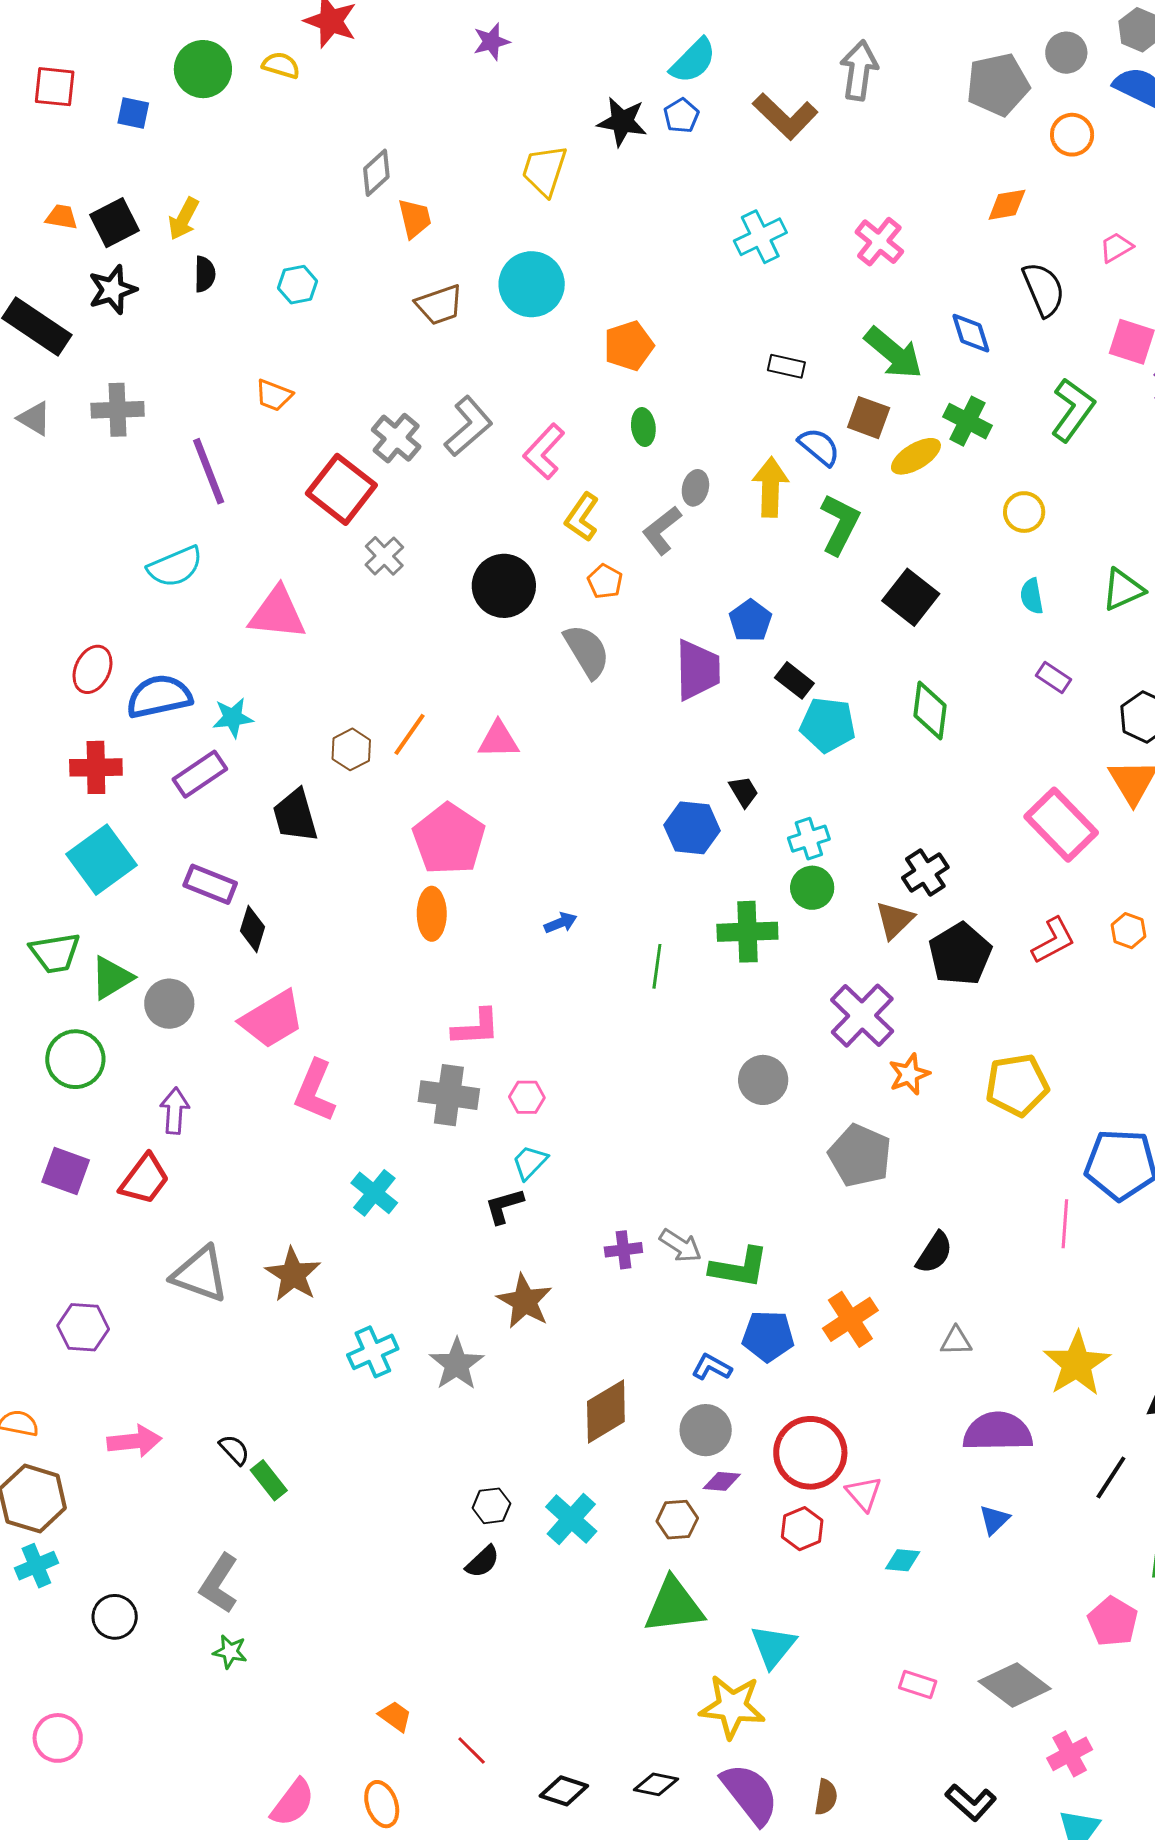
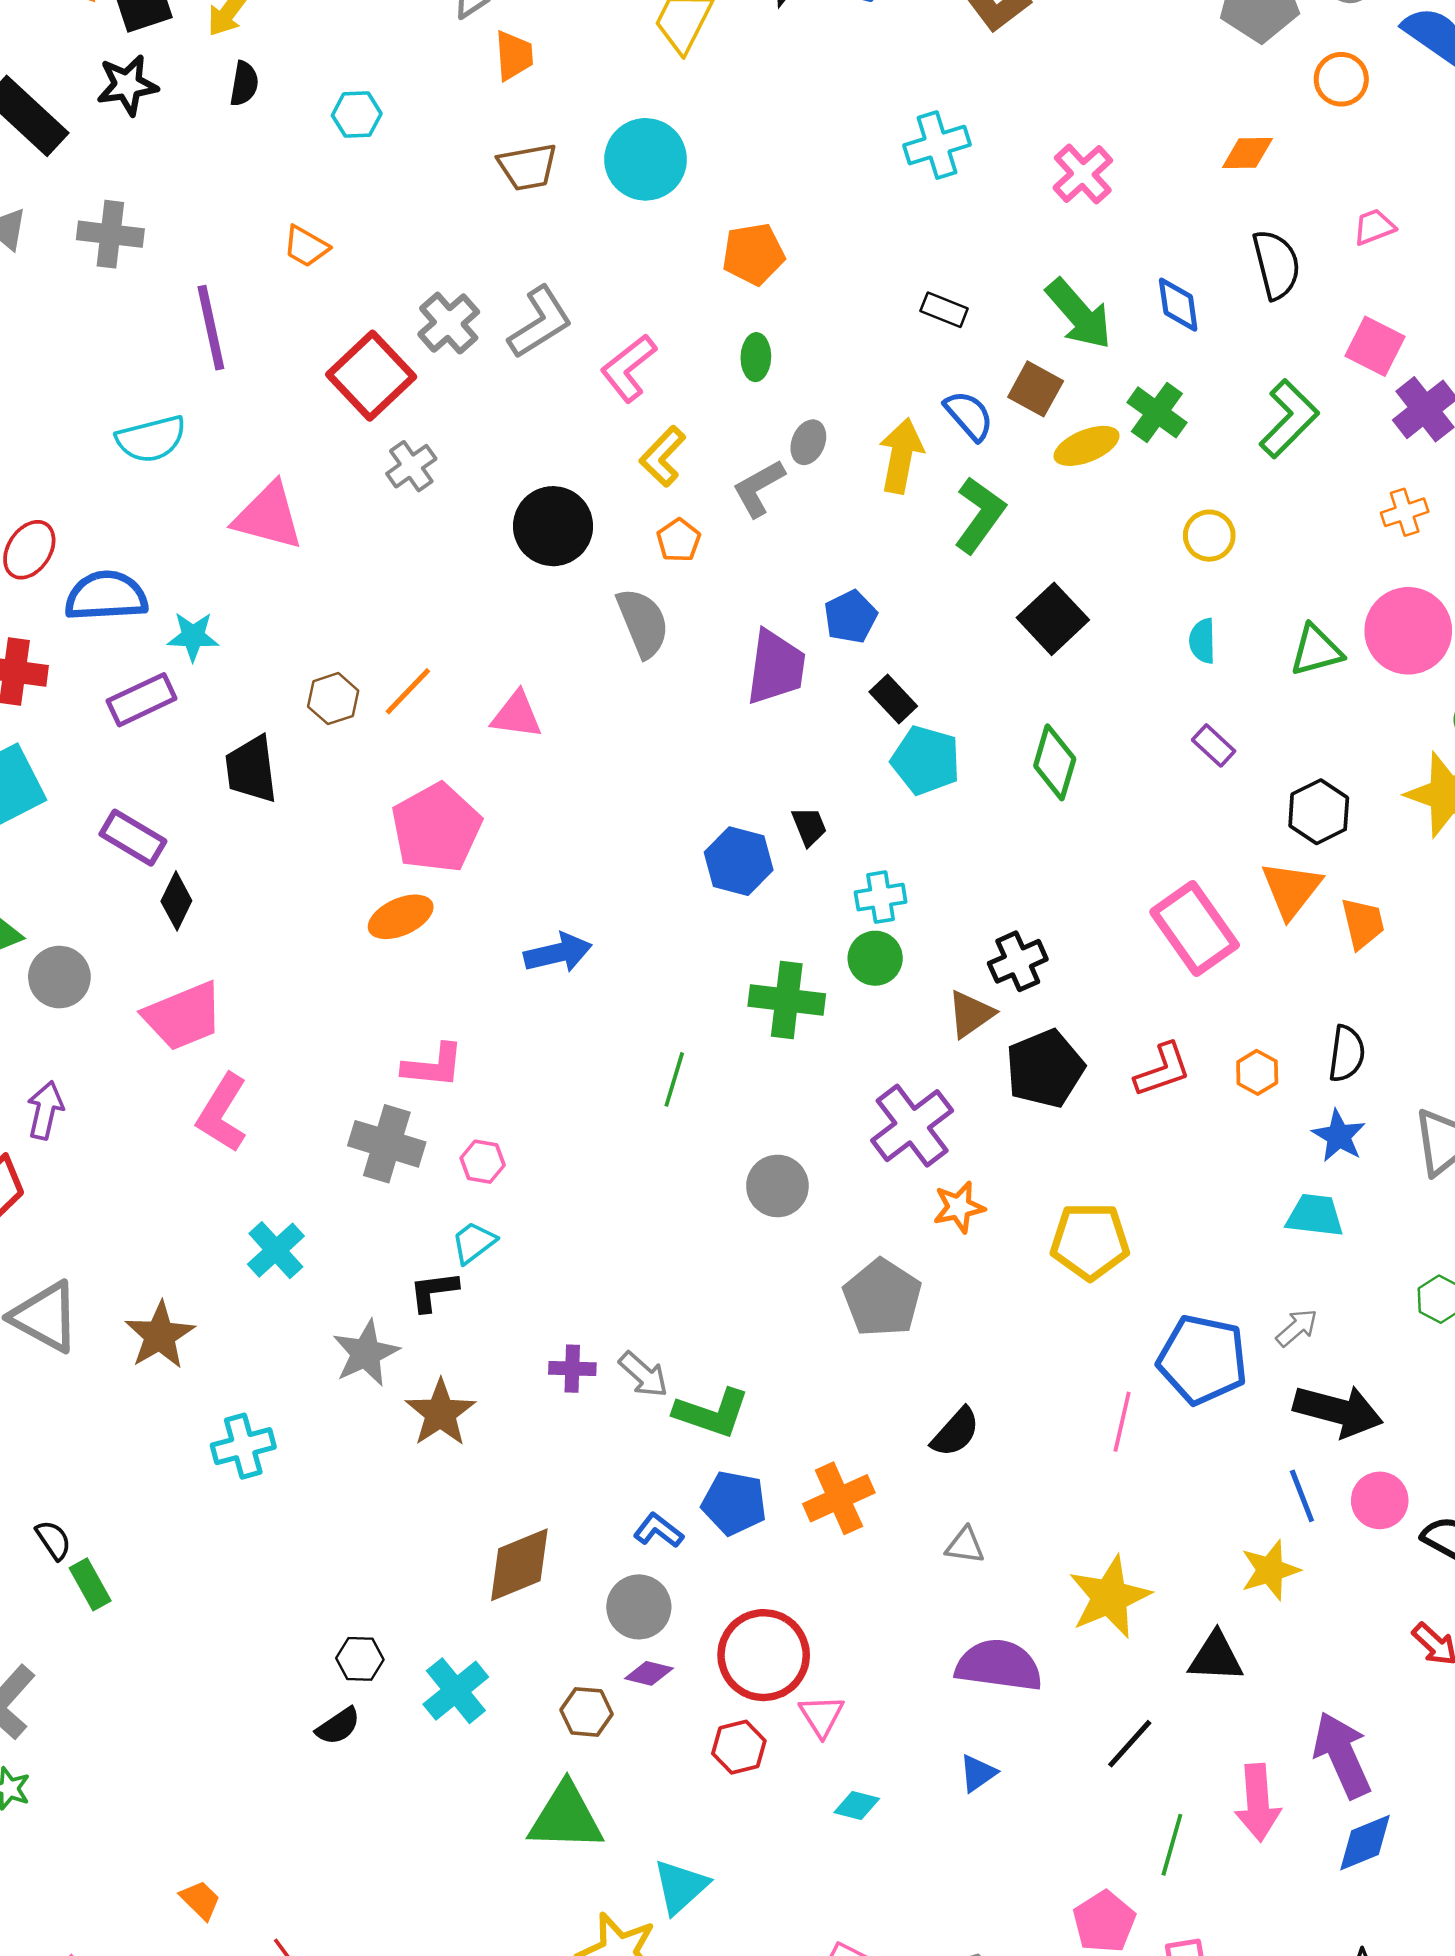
orange ellipse: (432, 914) -> (401, 917), turned 57
blue arrow: (561, 923) -> (558, 953), size x1.6
green line: (657, 966) -> (674, 1079), moved
gray star: (457, 1364) -> (366, 1353), moved

